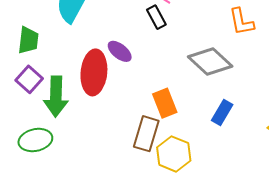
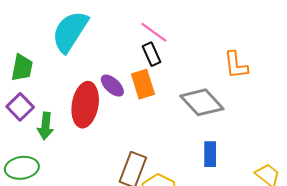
green arrow: (56, 96) -> (45, 126), size x0.7
orange rectangle: (165, 103) -> (143, 84), moved
blue rectangle: (222, 113) -> (210, 154), turned -35

